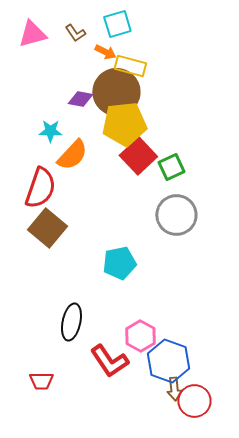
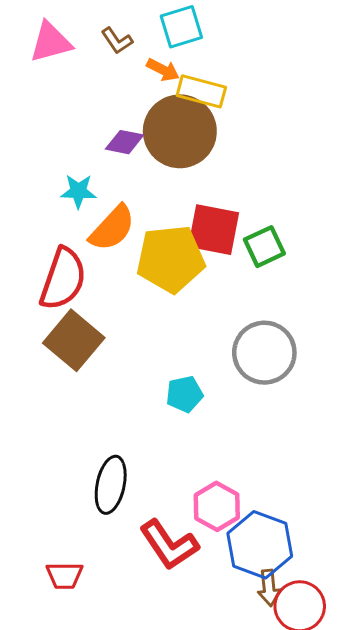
yellow pentagon: (124, 124) -> (171, 259), moved
red square: (138, 156) -> (214, 230), turned -36
gray circle: (176, 215) -> (264, 353), moved
cyan pentagon: (119, 263) -> (184, 394), size x0.7

